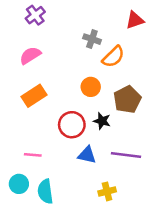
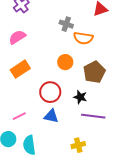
orange semicircle: (113, 57) -> (83, 38), turned 54
black star: (102, 121) -> (80, 97), moved
pink line: (33, 155) -> (19, 116), turned -32
blue triangle: (87, 155) -> (51, 116), moved

